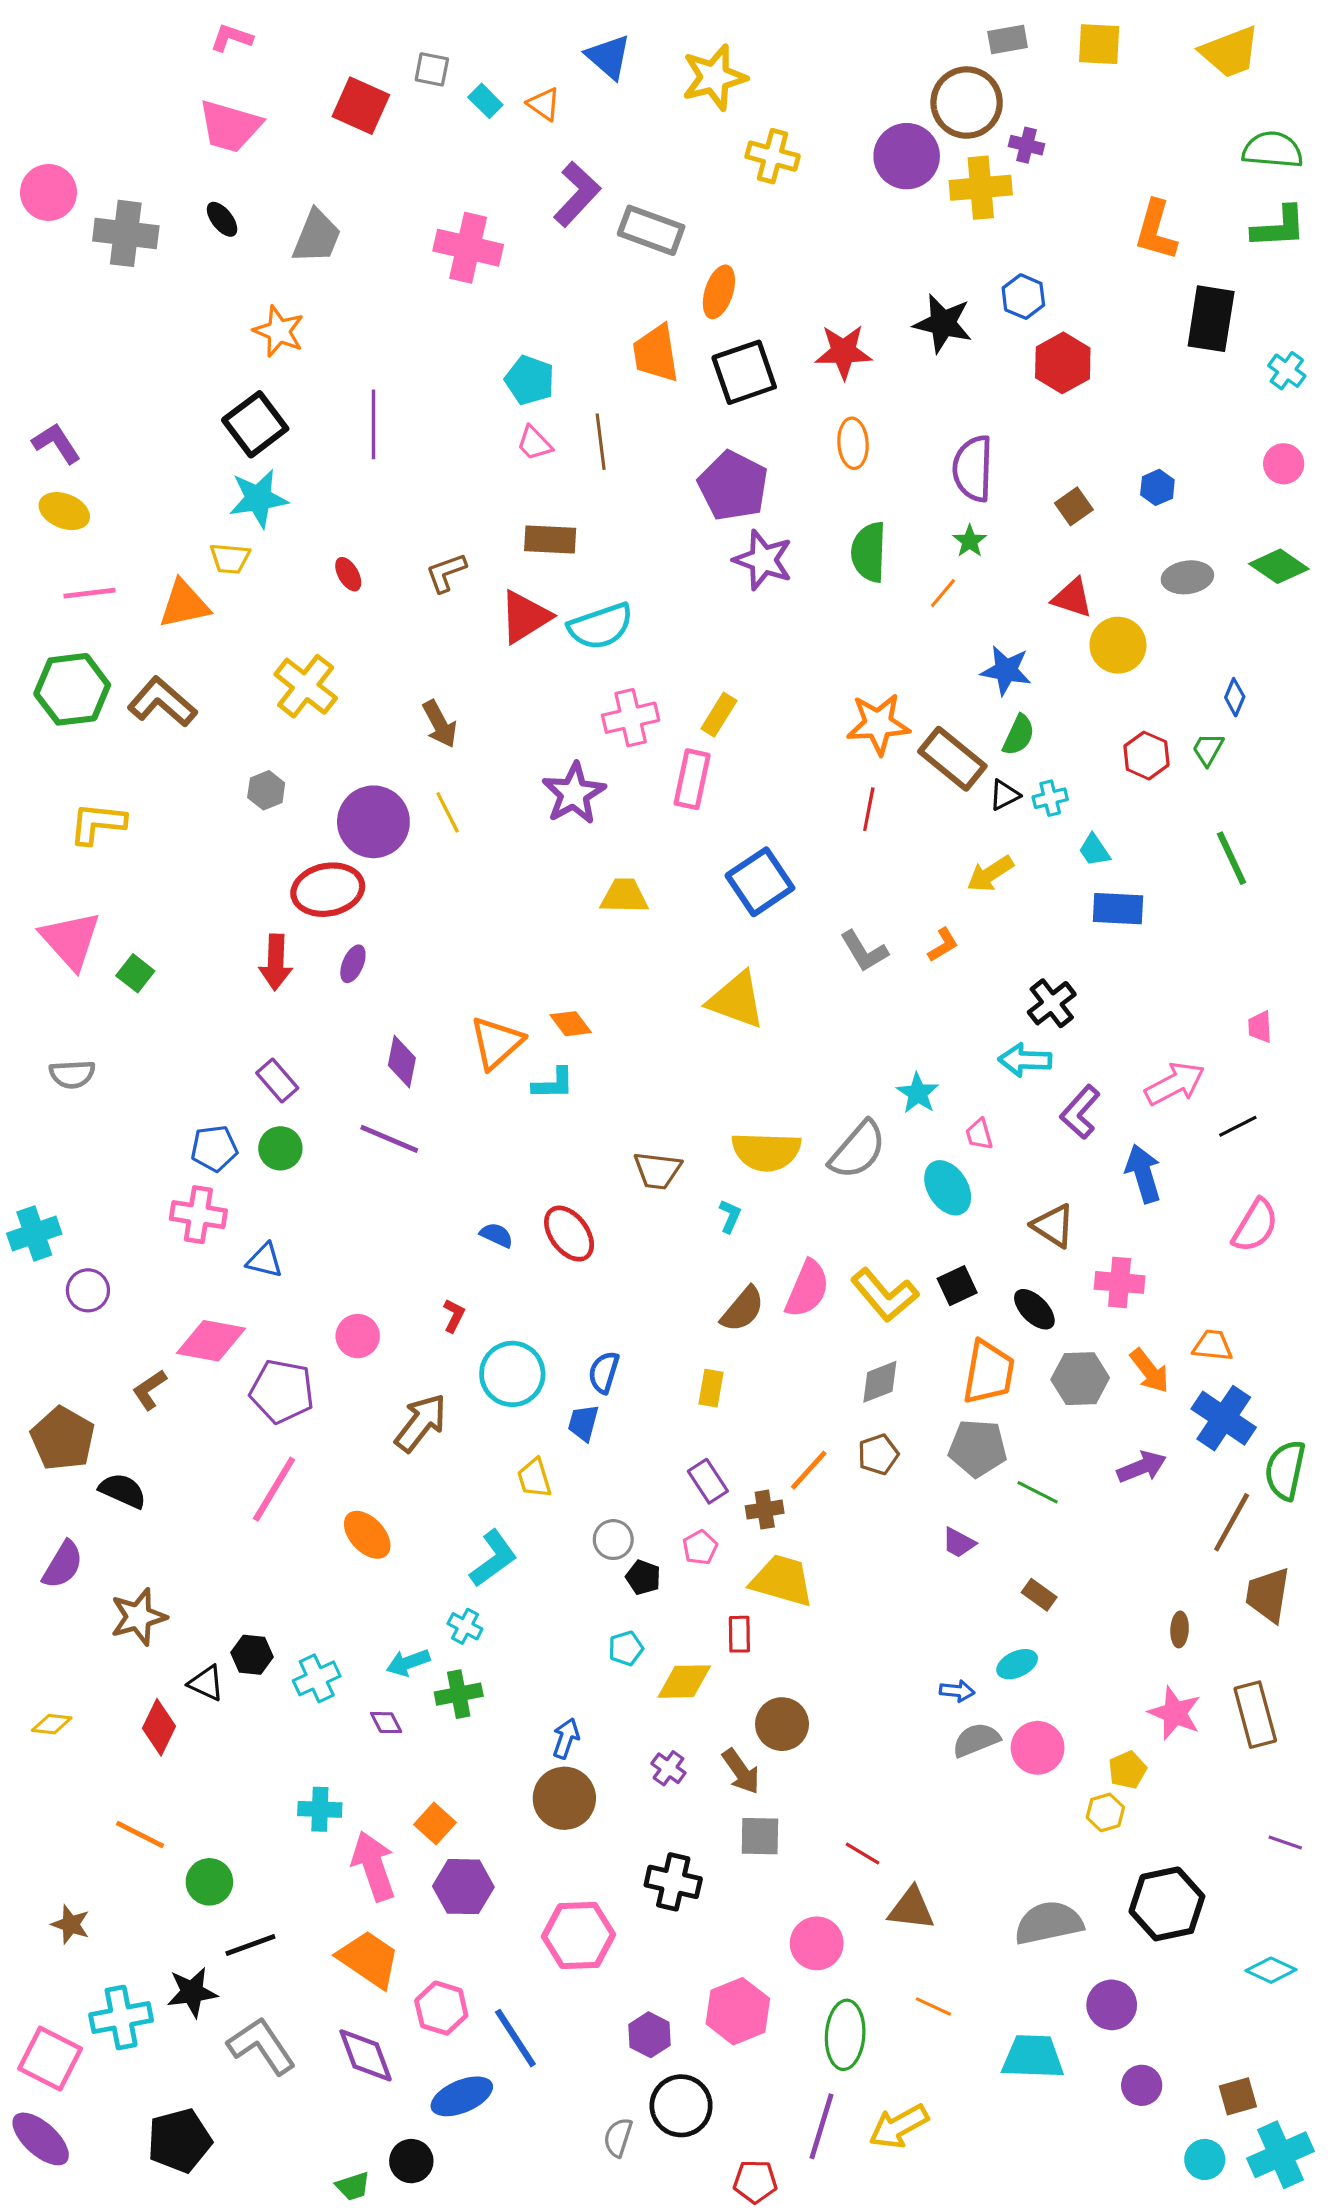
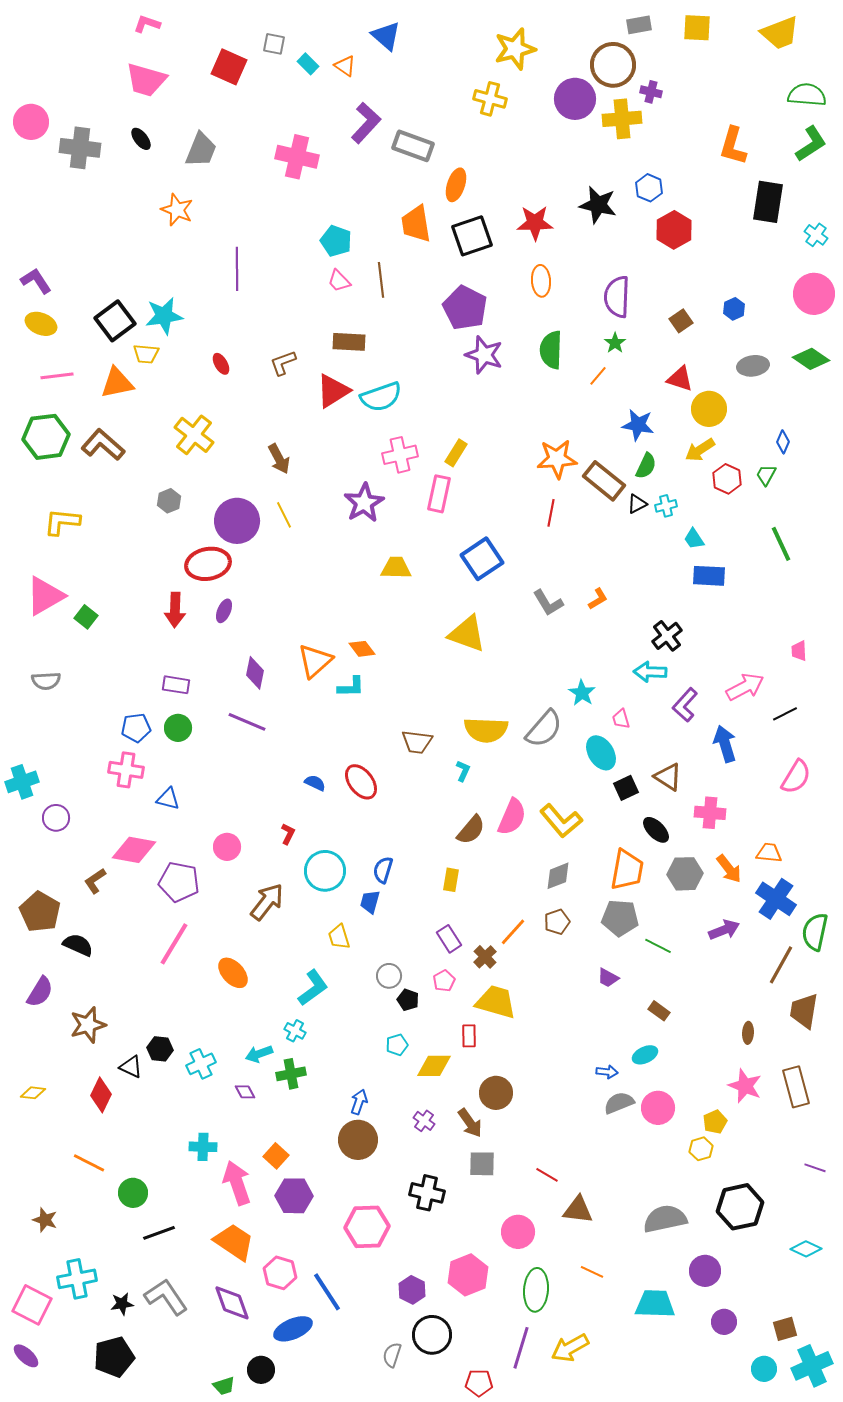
yellow star: (714, 77) -> (515, 49), moved
green L-shape: (1279, 227) -> (811, 144), turned -30
black square: (255, 424) -> (115, 321), moved
pink circle: (1284, 464) -> (814, 294), size x1.6
yellow arrow: (990, 874) -> (700, 450), moved
pink triangle: (71, 940) -> (45, 596), turned 42
purple rectangle: (277, 1081) -> (176, 685), turned -40
black square: (957, 1286) -> (626, 788), moved
brown cross: (765, 1510) -> (485, 957), turned -35
black star: (192, 1992) -> (122, 1304), moved, size x0.7
purple ellipse: (41, 2139) -> (26, 1356), size x0.7

